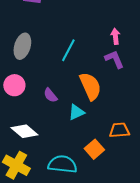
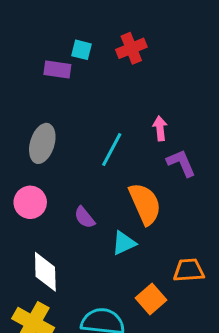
pink arrow: (115, 36) -> (160, 128), moved
white diamond: (24, 131) -> (45, 272), turned 48

